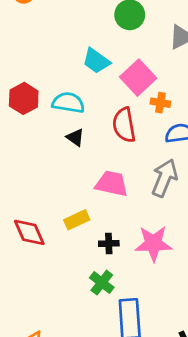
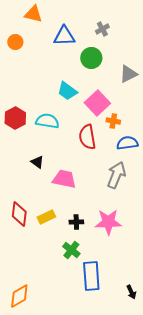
black triangle: (75, 138) -> (37, 162), moved
pink trapezoid: (112, 184) -> (64, 179), moved
yellow rectangle: (77, 220) -> (46, 217), moved
red diamond: (29, 232) -> (19, 214), turned 30

